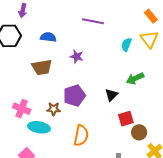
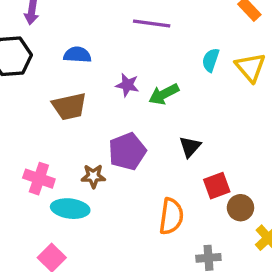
yellow triangle: (149, 39) -> (250, 67), moved
green arrow: (135, 78) -> (164, 94), moved
orange semicircle: (81, 135) -> (171, 216), moved

